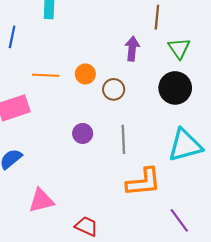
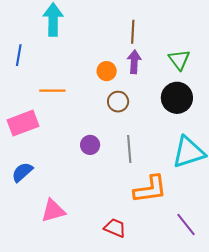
brown line: (157, 17) -> (133, 32), moved
orange circle: (85, 74) -> (107, 71), moved
red trapezoid: (86, 226) -> (115, 228), moved

